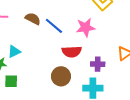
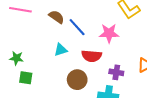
cyan triangle: (14, 52) -> (61, 50), moved

